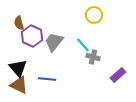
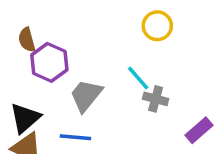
gray trapezoid: (54, 42) -> (86, 95), moved
black triangle: (18, 68) -> (25, 118), turned 30

